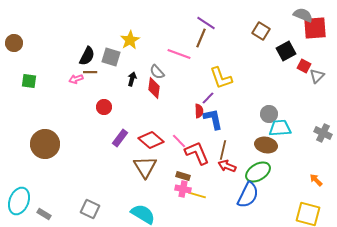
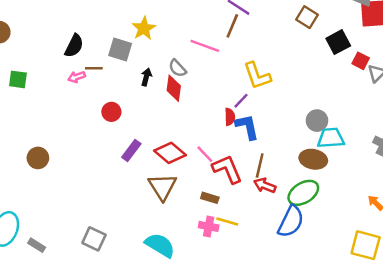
black semicircle: (87, 56) -> (74, 46), moved
brown circle: (45, 144) -> (38, 158), size x0.6
pink cross: (183, 189) -> (209, 226), moved

